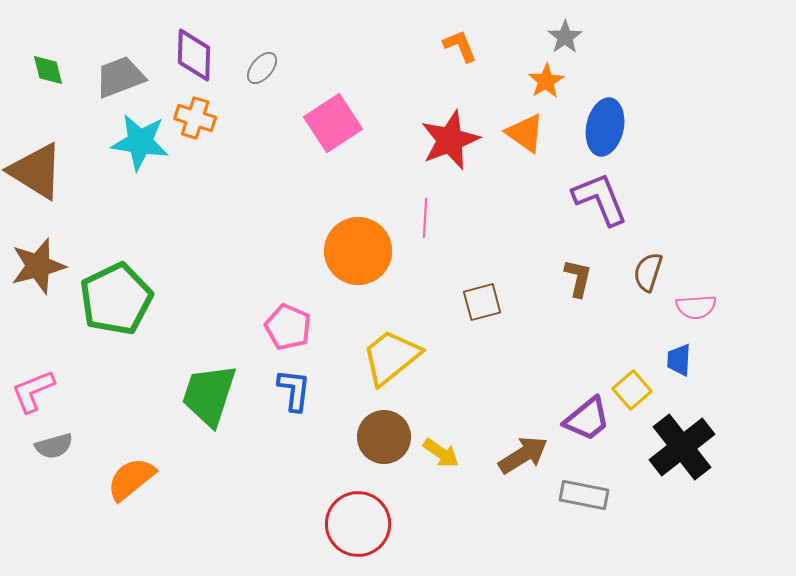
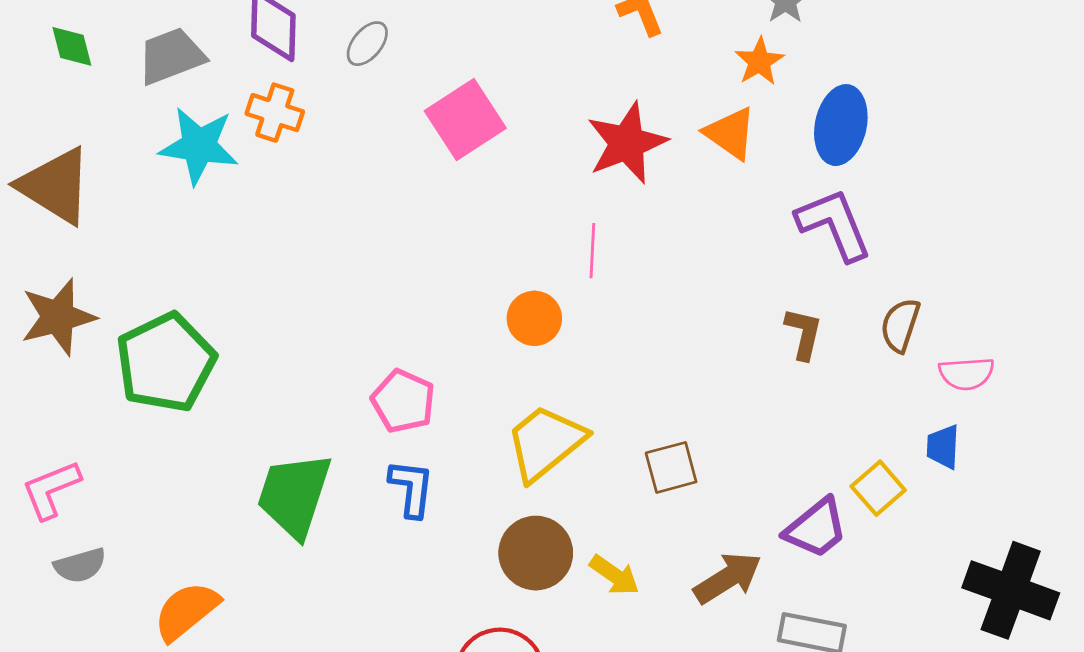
orange circle: (358, 251) -> (534, 318), moved, size x0.6
brown square: (482, 302) -> (671, 467), moved
black cross: (682, 447) -> (1011, 590), moved, turned -32

